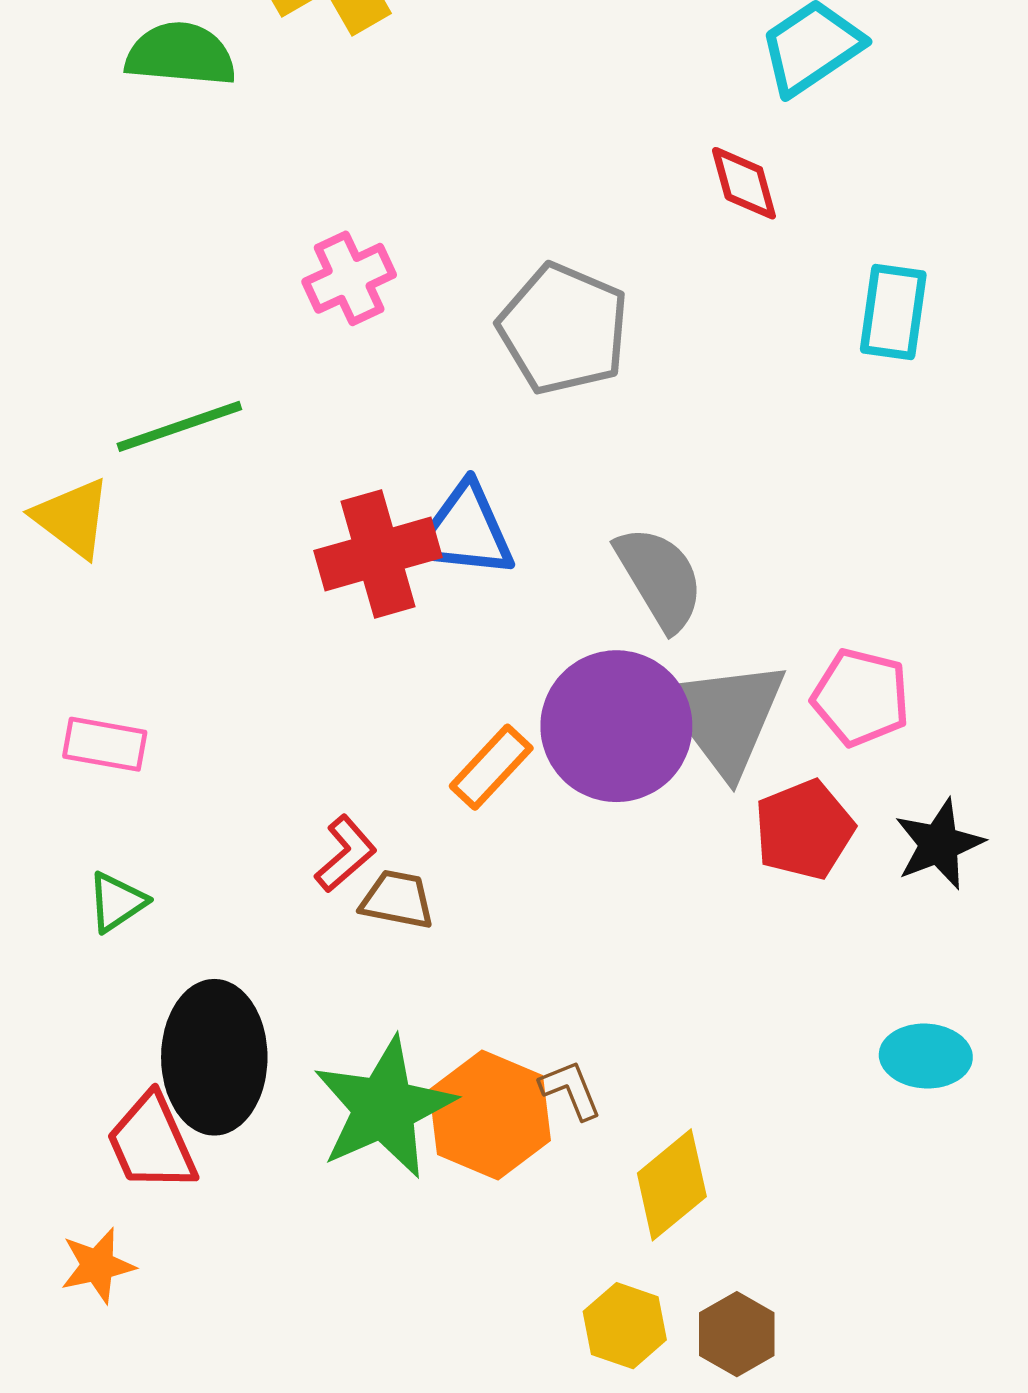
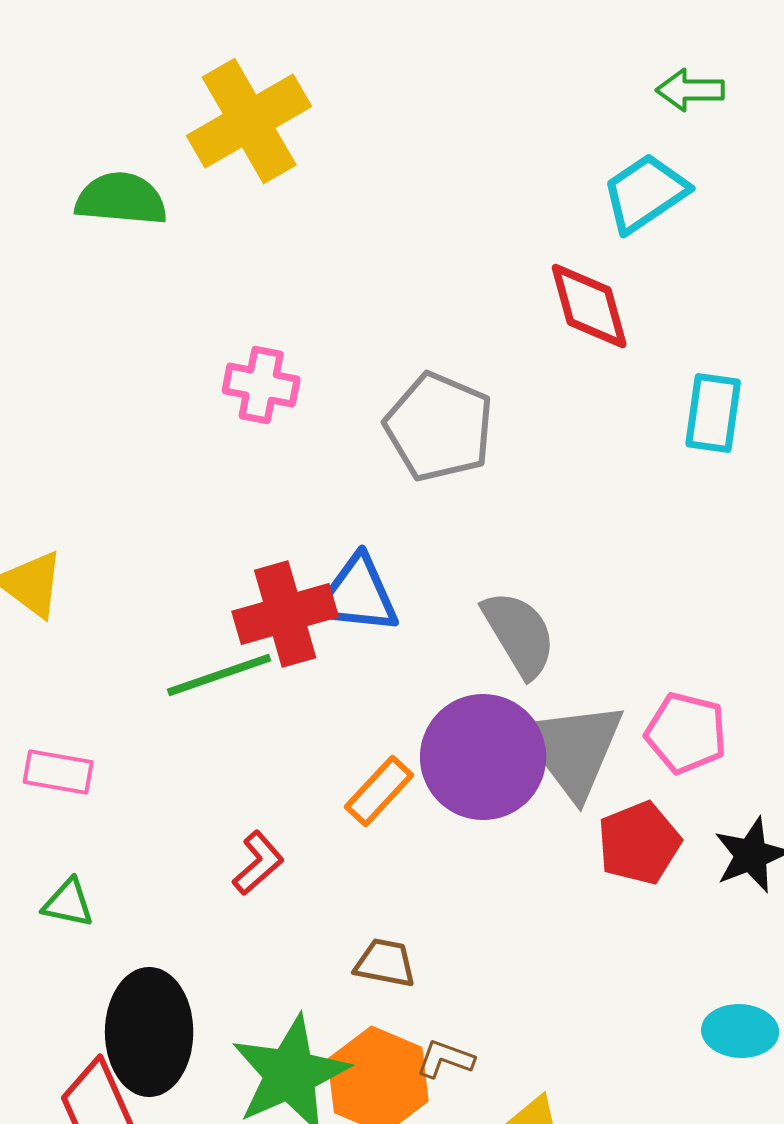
red diamond: (744, 183) -> (589, 306), size x1.4
pink cross: (349, 278) -> (261, 385), turned 36
green line: (179, 426) -> (219, 675), moved
brown trapezoid: (397, 900) -> (385, 963), moved
green triangle: (117, 902) -> (68, 903), turned 46
brown L-shape: (571, 1090) -> (445, 1059), turned -48

